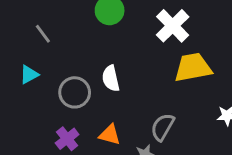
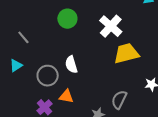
gray semicircle: (163, 127) -> (119, 100), moved
orange triangle: (110, 135) -> (66, 96), moved

